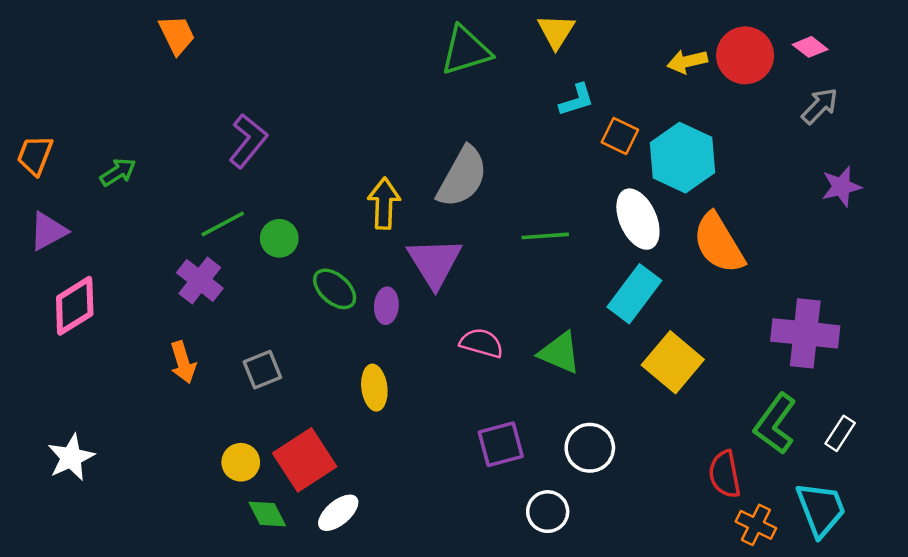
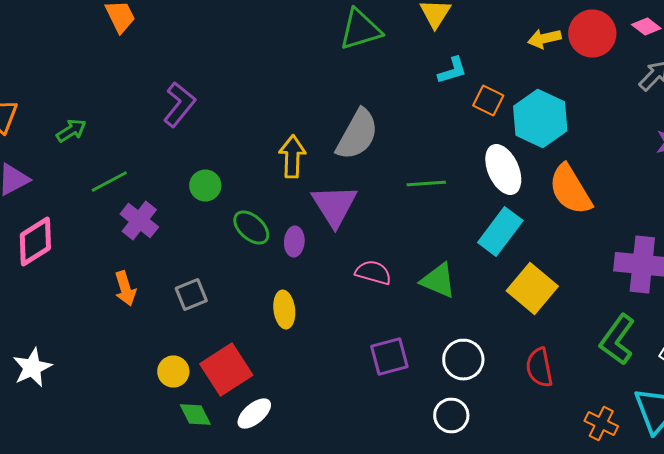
green line: (223, 224) -> (109, 182), moved
red semicircle: (725, 474) -> (539, 368), moved
white circle: (548, 512) -> (451, 416), moved

